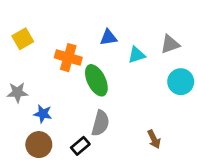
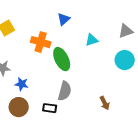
blue triangle: (108, 37) -> (64, 19), moved, turned -32
gray triangle: (170, 44) -> (126, 31), moved
black rectangle: (80, 146) -> (50, 108), turned 48

